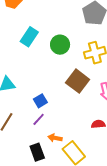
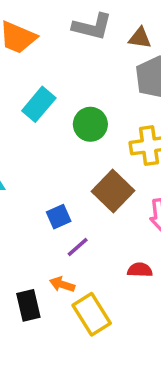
blue square: (40, 101) -> (59, 217), moved
purple line: (39, 119) -> (78, 247), moved

